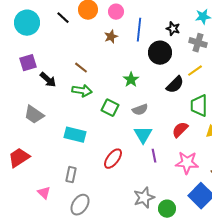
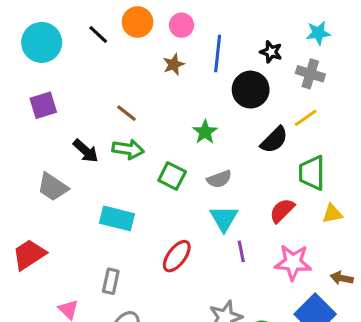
black arrow: (48, 80) -> (86, 151), moved

